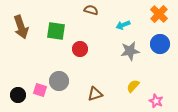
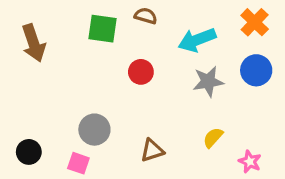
cyan arrow: (123, 25) -> (197, 40), size x1.6
green square: (56, 31) -> (102, 29), moved
red circle: (80, 49) -> (141, 72), moved
pink square: (40, 90) -> (78, 163), moved

